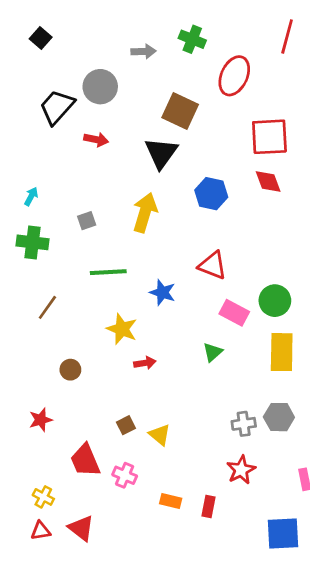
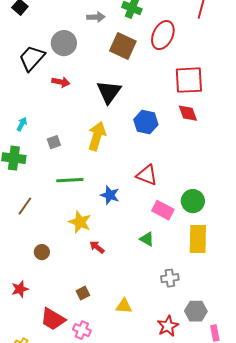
brown square: (180, 111) -> (123, 46), moved
cyan arrow: (31, 196) -> (22, 124), moved
green triangle: (213, 352) -> (147, 239), turned -49
red arrow: (145, 363) -> (97, 247), turned -133
gray hexagon: (279, 417) -> (196, 311), moved
gray cross: (244, 424) -> (170, 278), moved
yellow triangle: (160, 435) -> (124, 306), moved, turned -36
red trapezoid: (85, 460) -> (53, 319), turned -36

